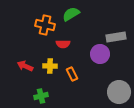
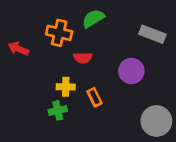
gray rectangle: (116, 37) -> (152, 34), moved, turned 30
red arrow: (25, 66) -> (18, 49), moved
green cross: (41, 96) -> (58, 110), moved

